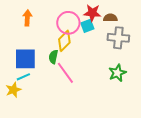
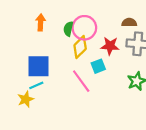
red star: (92, 13) -> (110, 46), moved
cyan square: (87, 26) -> (98, 66), moved
green semicircle: (53, 57) -> (68, 29), moved

